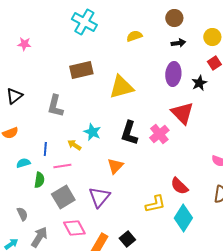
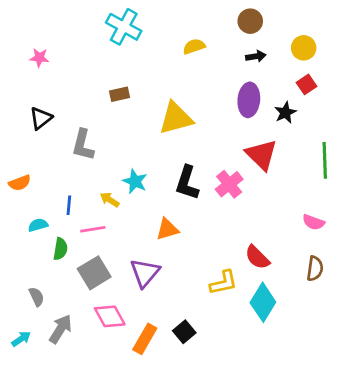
brown rectangle: (81, 70) -> (119, 94), size x0.6
black triangle: (14, 96) -> (41, 118), moved
orange triangle: (115, 166) -> (167, 229), turned 30

